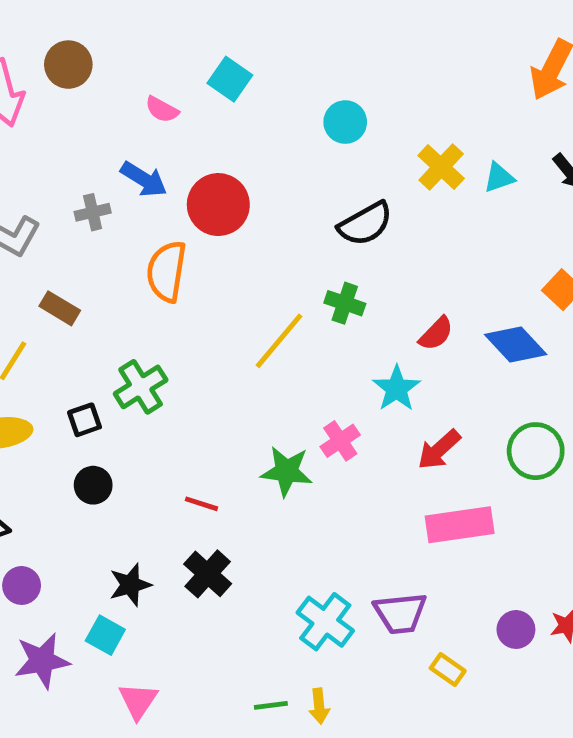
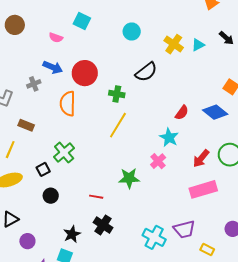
green cross: (345, 303) -> (117, 94), moved
pink cross: (340, 441) -> (158, 161), moved
red arrow: (439, 450) -> (201, 158), moved

